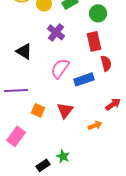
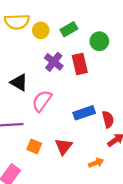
red rectangle: (94, 41) -> (80, 64), moved
red semicircle: (106, 63) -> (108, 119), moved
pink semicircle: (60, 68) -> (42, 101), moved

